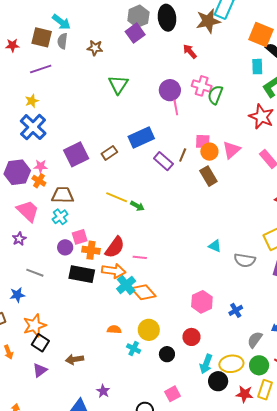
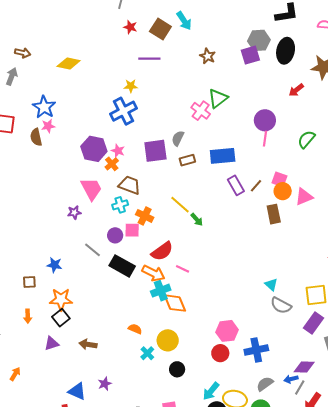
gray semicircle: (62, 41) -> (178, 138), moved
red arrow: (190, 51) -> (296, 90), turned -105
pink cross: (202, 86) -> (201, 111), moved
cyan triangle: (215, 246) -> (271, 285), moved
orange cross: (91, 250) -> (145, 216), moved
gray line: (35, 273) -> (92, 250), moved
blue cross: (236, 310) -> (256, 350), size x1.6
red circle: (191, 337) -> (220, 353), moved

